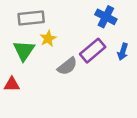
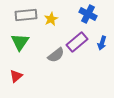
yellow star: (48, 39) -> (51, 19), moved
red triangle: (12, 84) -> (16, 76), moved, turned -40

